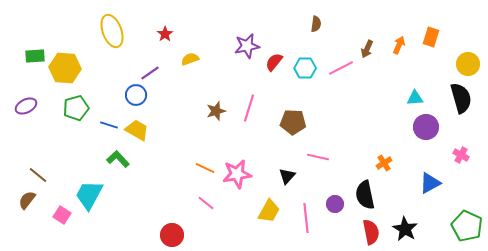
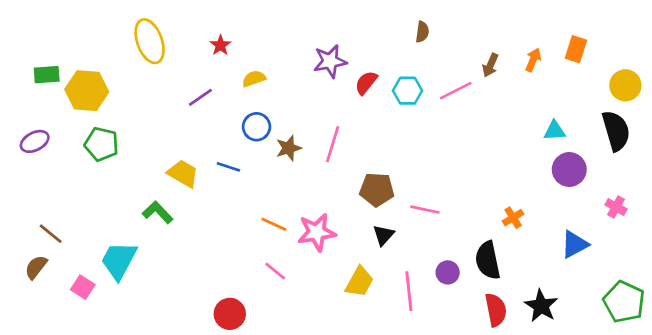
blue circle: (136, 95) -> (257, 127), moved
green pentagon: (76, 108) -> (101, 144), turned 30
brown pentagon: (293, 122) -> (377, 190), moved
blue line: (109, 125) -> (228, 167), moved

